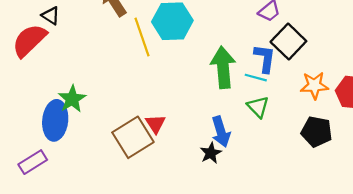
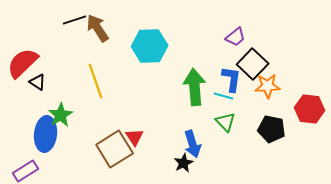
black triangle: (51, 16) -> (38, 82), moved
yellow line: (142, 37) -> (96, 81), moved
orange star: (314, 85) -> (268, 86), moved
black pentagon: (317, 132) -> (272, 129), moved

